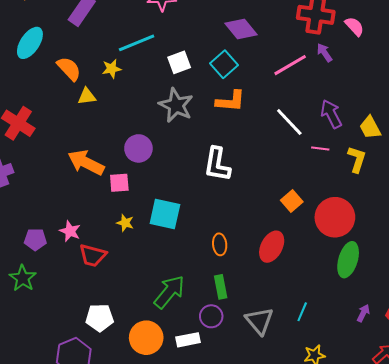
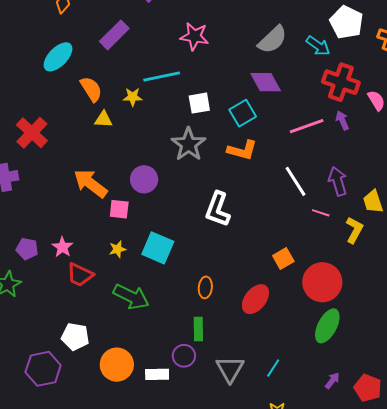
yellow star: (125, 223) -> (117, 249), turned 30
green arrow: (169, 292) -> (131, 297), moved, turned 66

